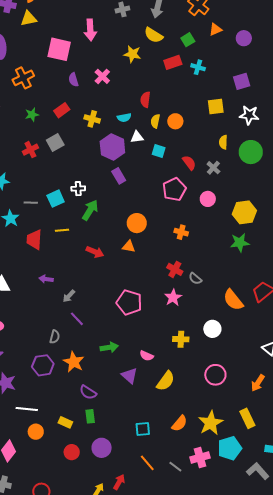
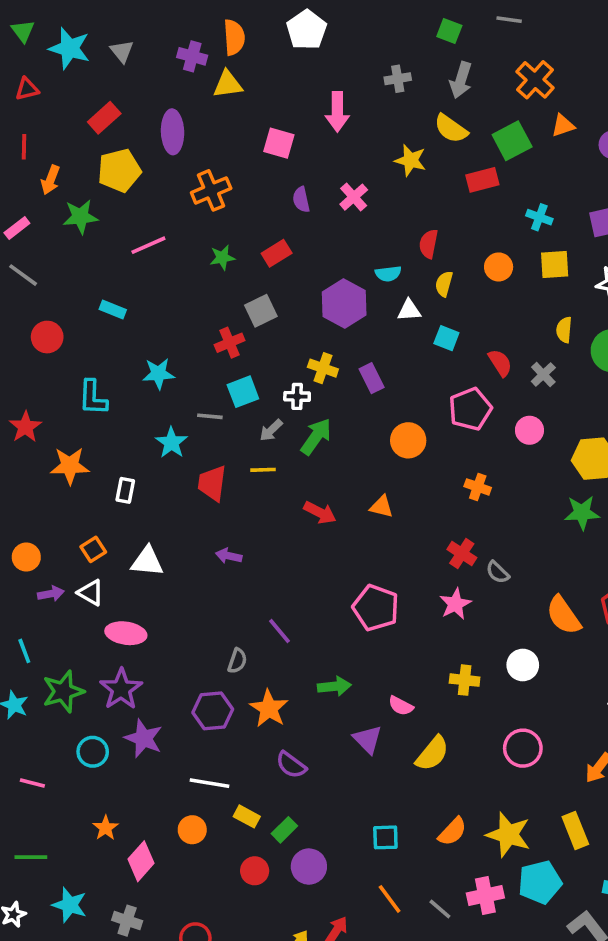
green square: (188, 40) -> (512, 141), size x1.5
pink square: (59, 49) -> (279, 143), size x0.7
cyan cross: (198, 67) -> (539, 217), moved
yellow cross: (92, 119) -> (323, 368), moved
orange circle: (175, 121) -> (499, 267), moved
purple hexagon: (112, 147) -> (344, 303), moved
red cross: (30, 150) -> (230, 343), moved
cyan square: (56, 199) -> (243, 392), moved
orange circle: (137, 223) -> (408, 440), moved
gray arrow: (69, 296) -> (271, 430), moved
white line: (27, 409) -> (209, 783), moved
green rectangle: (90, 416) -> (284, 830), moved, turned 48
yellow star: (211, 423) -> (508, 835), turned -30

